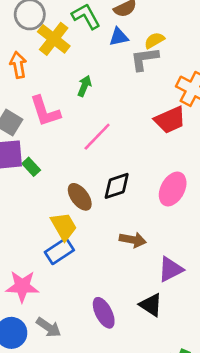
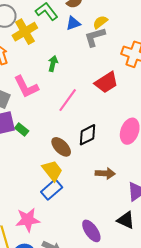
yellow cross: (54, 39) -> (25, 32), turned 30
red trapezoid: (170, 120) -> (106, 82), moved

